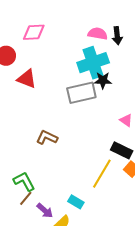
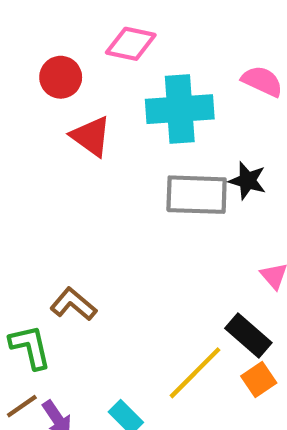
cyan cross: (93, 63) -> (180, 109), moved
brown L-shape: (47, 138) -> (73, 304), moved
brown line: (26, 198) -> (22, 406), moved

